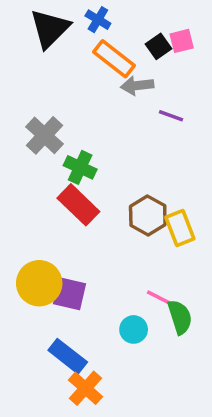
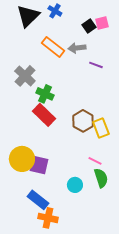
orange rectangle: (114, 59) -> (53, 47), moved
pink line: (159, 297) -> (95, 161), moved
orange cross: (85, 388) -> (48, 218), turned -30

